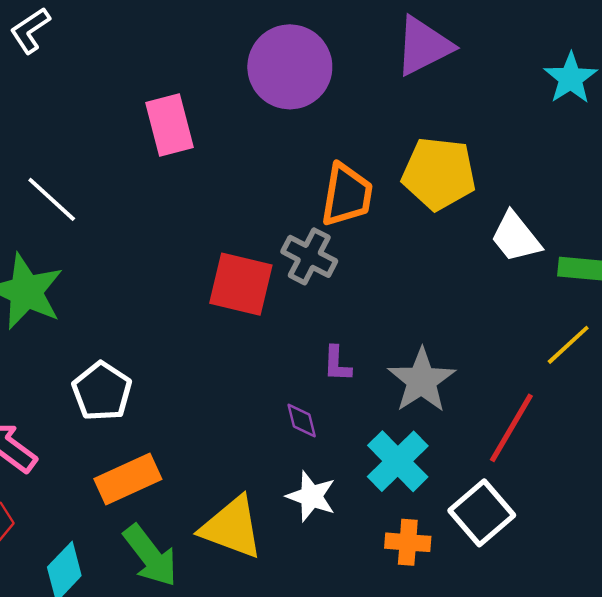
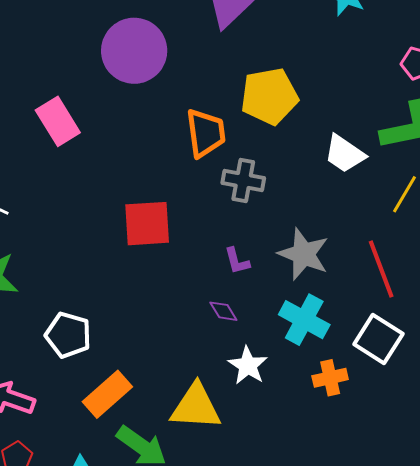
white trapezoid: (516, 237) -> (345, 154), moved
gray cross: (309, 256) -> (243, 180), moved
red line: (511, 428) -> (381, 269), turned -34
white star: (311, 496) -> (248, 365), turned 30

